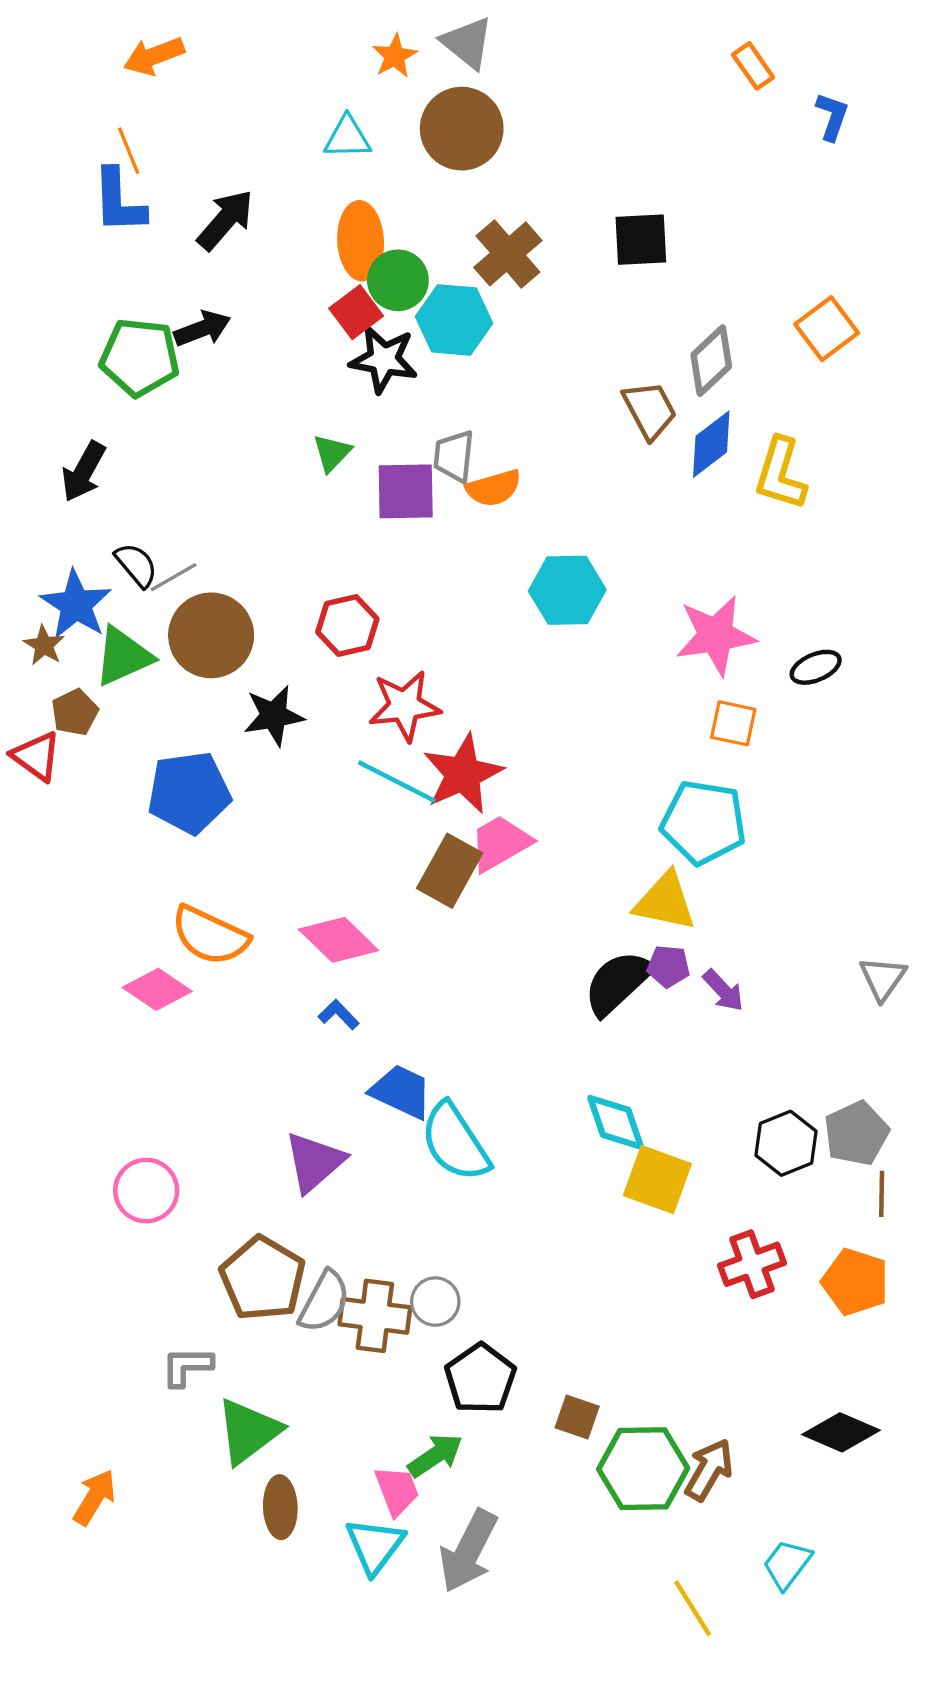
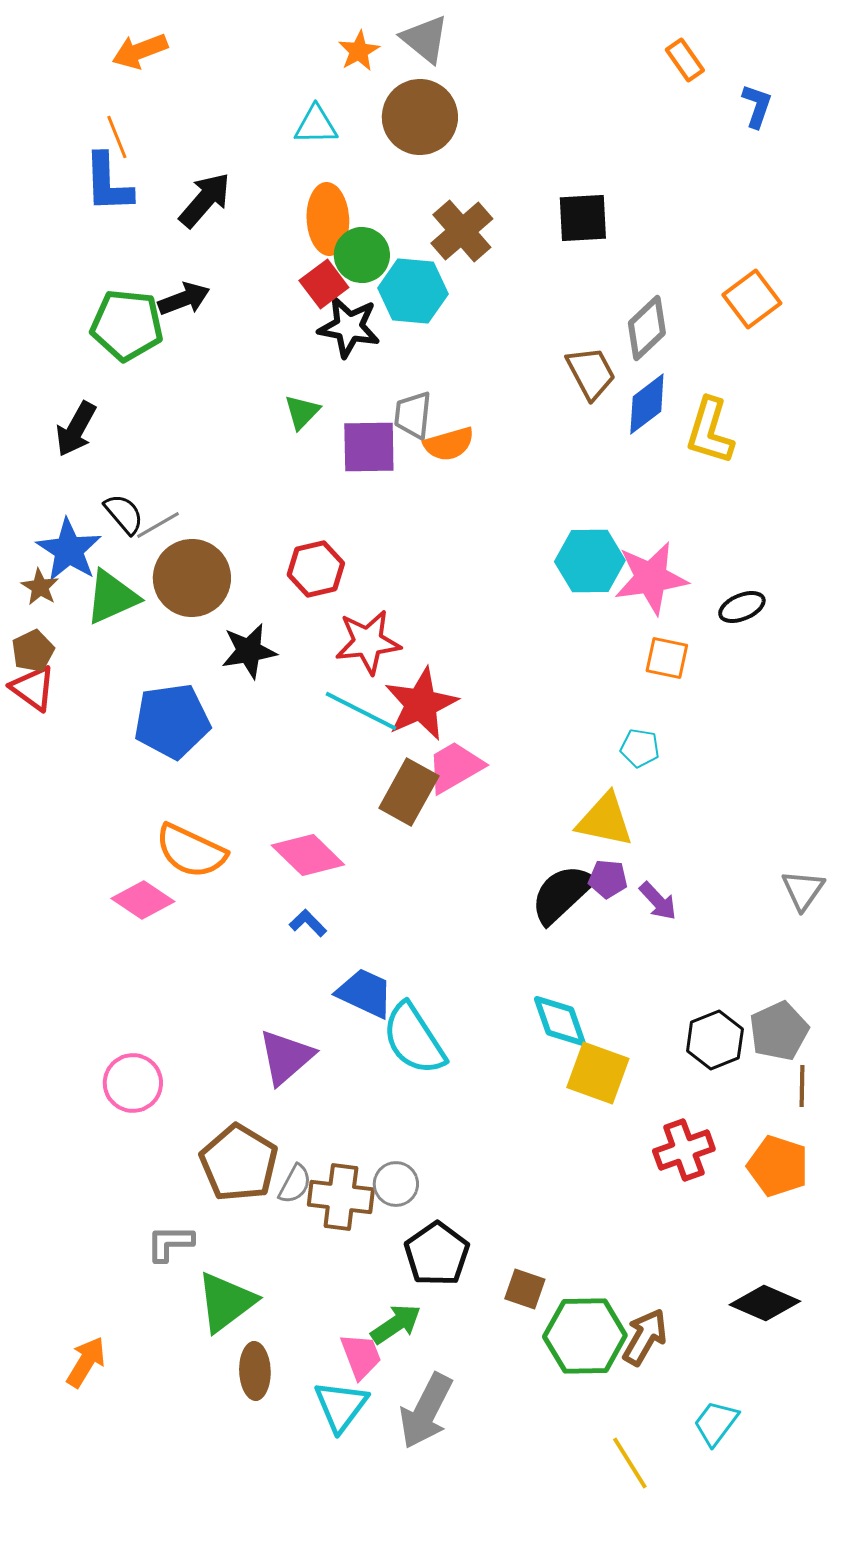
cyan hexagon: (567, 590) -> (590, 561), moved
brown pentagon: (75, 712) -> (33, 651), moved
cyan pentagon: (704, 822) -> (640, 748), size x0.5
gray semicircle: (324, 1302) -> (295, 1184), size x0.7

